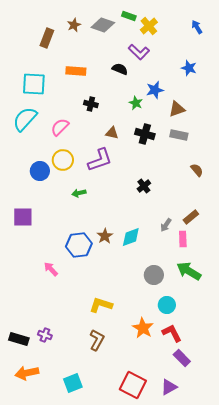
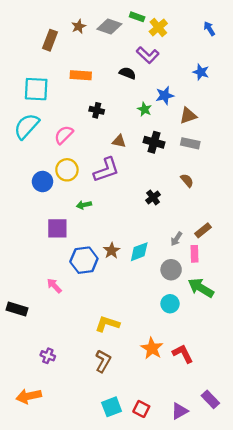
brown semicircle: (197, 170) -> (187, 180), moved
purple square: (23, 217) -> (57, 228), moved
gray circle: (154, 275) -> (171, 270), moved
cyan circle: (167, 305) -> (170, 304), moved
black rectangle: (19, 339) -> (17, 309), moved
purple rectangle: (182, 358) -> (210, 399), moved
cyan square: (73, 383) -> (112, 407), moved
red square: (133, 385) -> (141, 409), size x0.6

